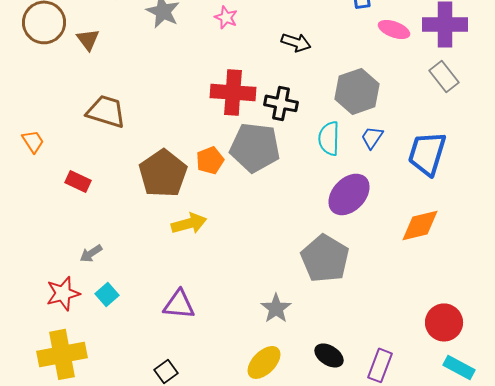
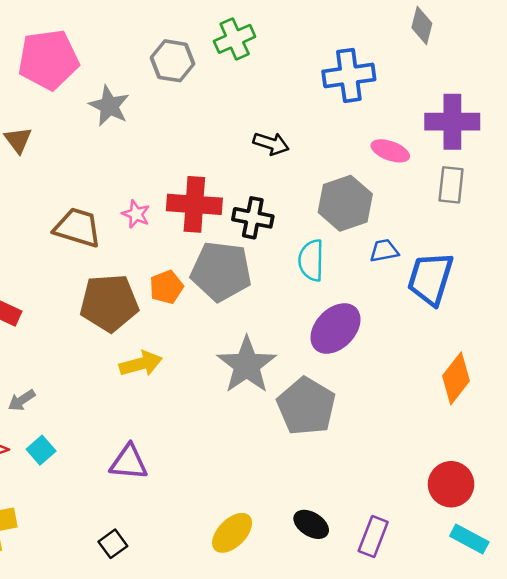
pink star: (226, 17) -> (136, 214), moved
pink ellipse: (394, 29) -> (390, 151), moved
gray rectangle: (444, 76) -> (451, 185), turned 44
brown trapezoid: (106, 111) -> (78, 228), moved
blue trapezoid: (372, 137) -> (384, 251), moved, turned 45
brown pentagon: (163, 173) -> (109, 303), turned 30
orange diamond: (420, 225) -> (456, 378), moved, turned -39
gray star: (276, 308) -> (247, 365), moved, size x1.6

